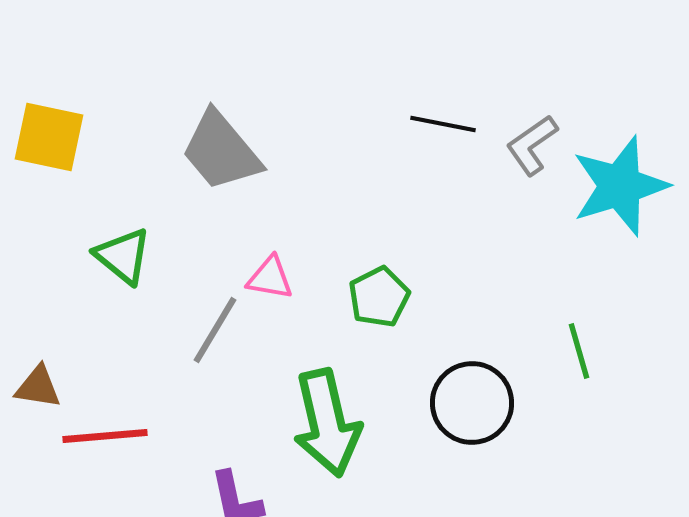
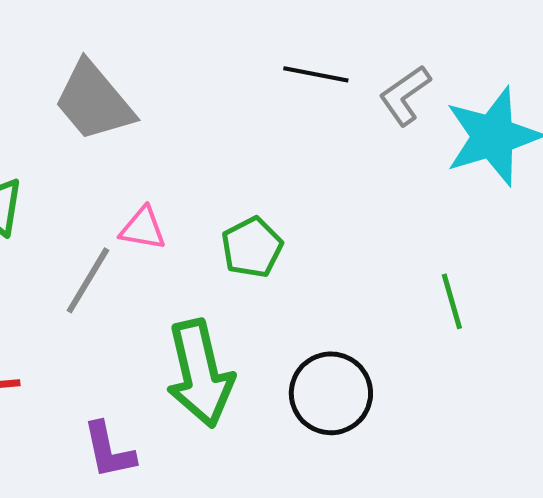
black circle: (472, 403) -> (331, 393), moved

